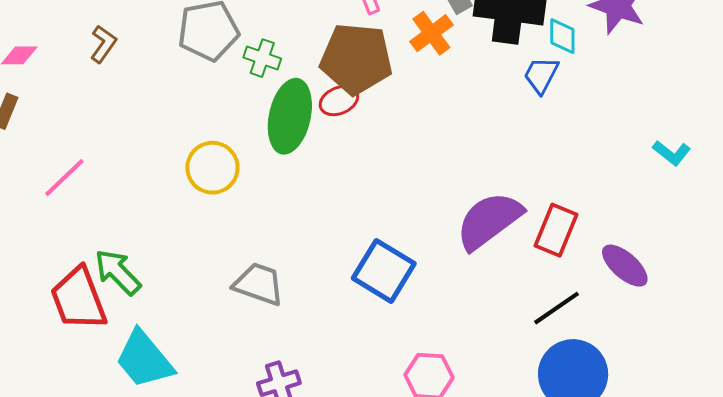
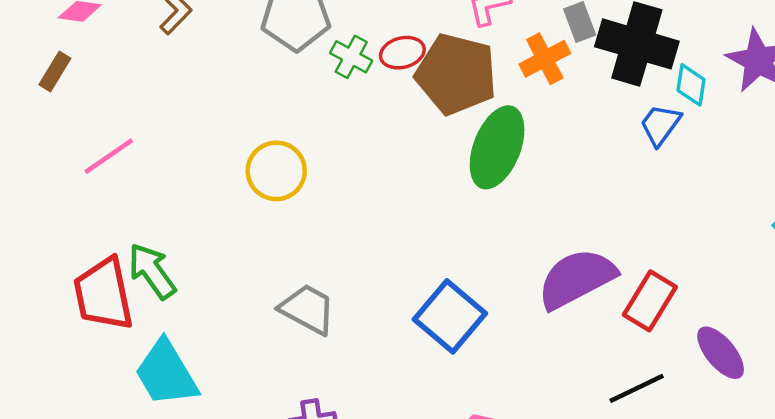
red ellipse: (339, 101) -> (402, 53), moved
green ellipse: (290, 116) -> (497, 147), moved

